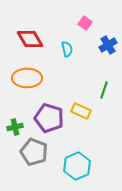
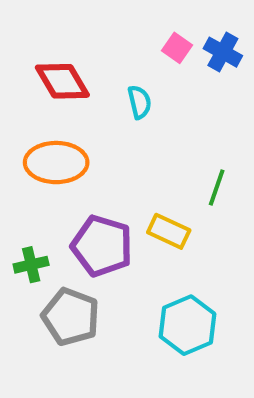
blue cross: (108, 45) -> (223, 52), moved, turned -30
cyan hexagon: (77, 166) -> (187, 325), moved

